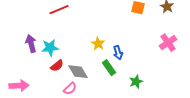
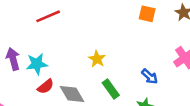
blue arrow: (118, 53) -> (150, 76), moved, turned -32

